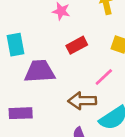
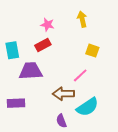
red rectangle: (77, 45) -> (43, 45), moved

